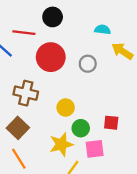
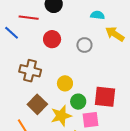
red circle: (51, 57) -> (52, 39), size x0.7
red square: (111, 123) -> (105, 97), size x1.6
brown square: (18, 128) -> (37, 104), moved

